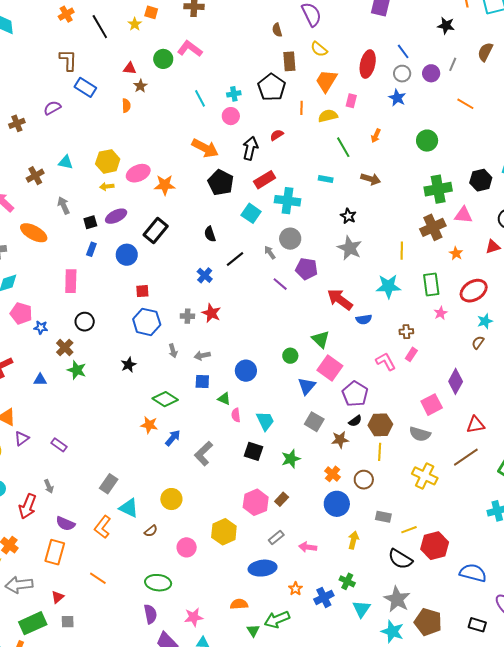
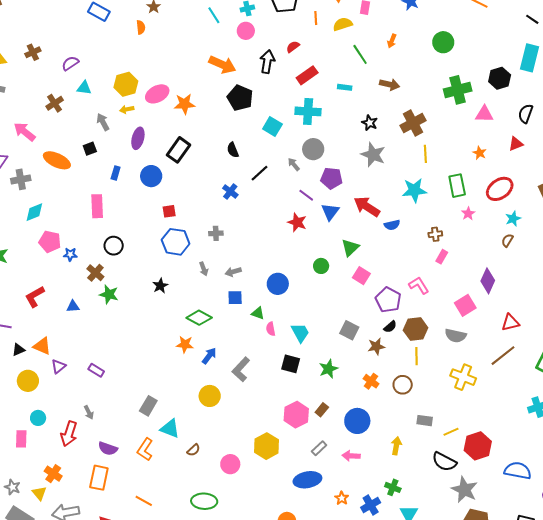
purple semicircle: (52, 108) -> (70, 63), moved
red rectangle: (265, 180) -> (307, 75), moved
gray arrow: (64, 205) -> (103, 122), moved
purple ellipse: (116, 216) -> (138, 138), turned -45
black square: (90, 222) -> (90, 149), moved
brown cross: (433, 227) -> (413, 123), moved
red star: (211, 313) -> (297, 222), moved
green triangle: (321, 339) -> (350, 248), turned 36
pink L-shape: (386, 362) -> (419, 285), moved
pink square: (330, 368) -> (361, 276), size x0.7
blue triangle: (307, 386) -> (330, 212), moved
yellow circle: (171, 499) -> (210, 396), moved
blue circle: (337, 504) -> (357, 421), moved
gray star: (397, 599) -> (464, 490), moved

